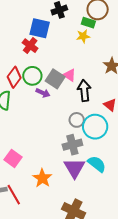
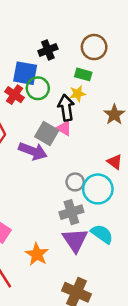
green rectangle: (88, 23) -> (83, 74), moved
yellow star: (83, 36) -> (78, 94), moved
green circle: (32, 76) -> (38, 88), moved
black arrow: (84, 91) -> (66, 108), moved
purple arrow: (43, 93) -> (33, 151), size x1.6

